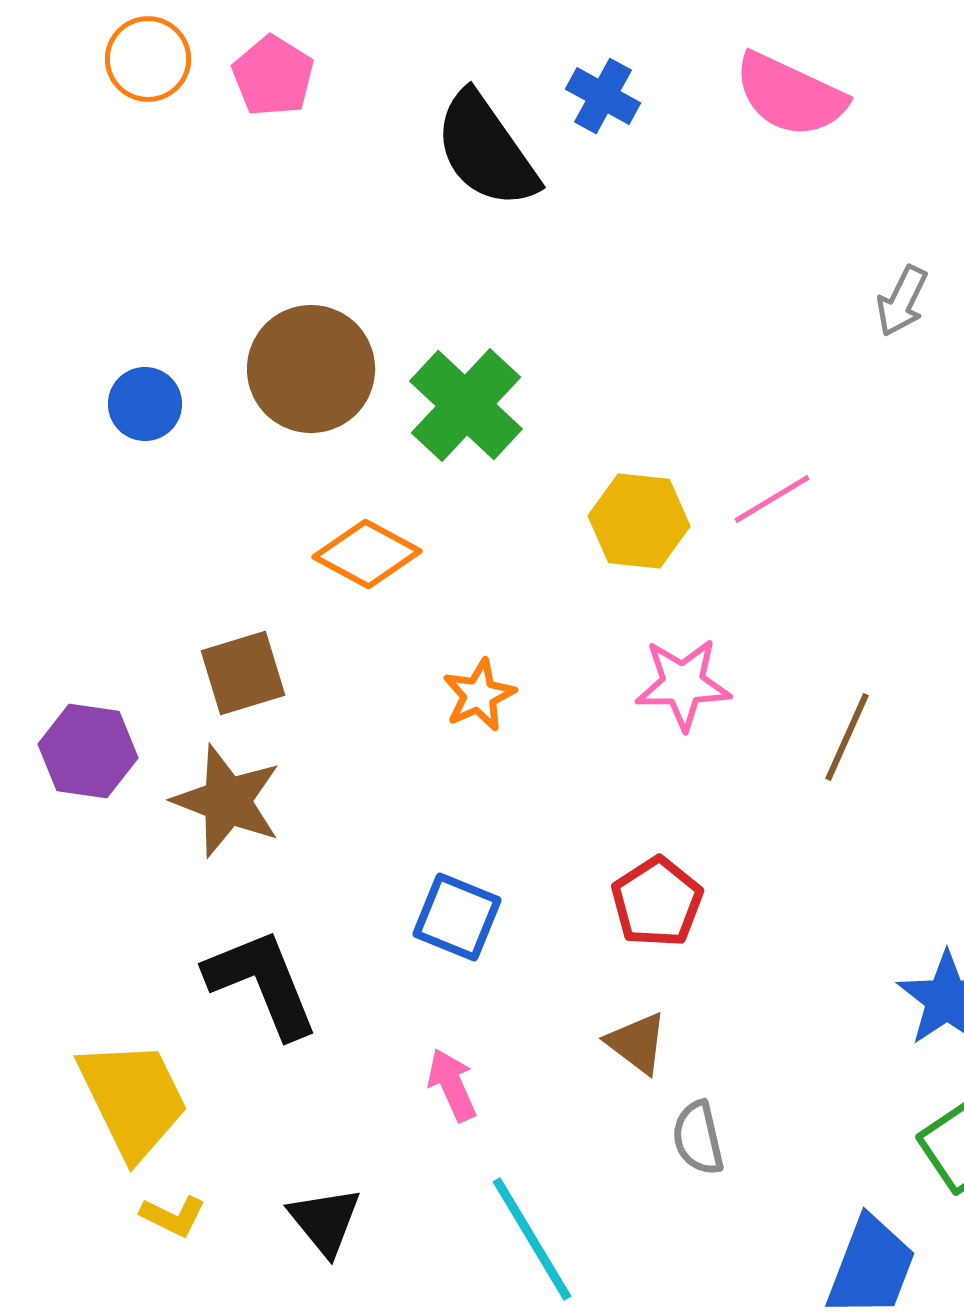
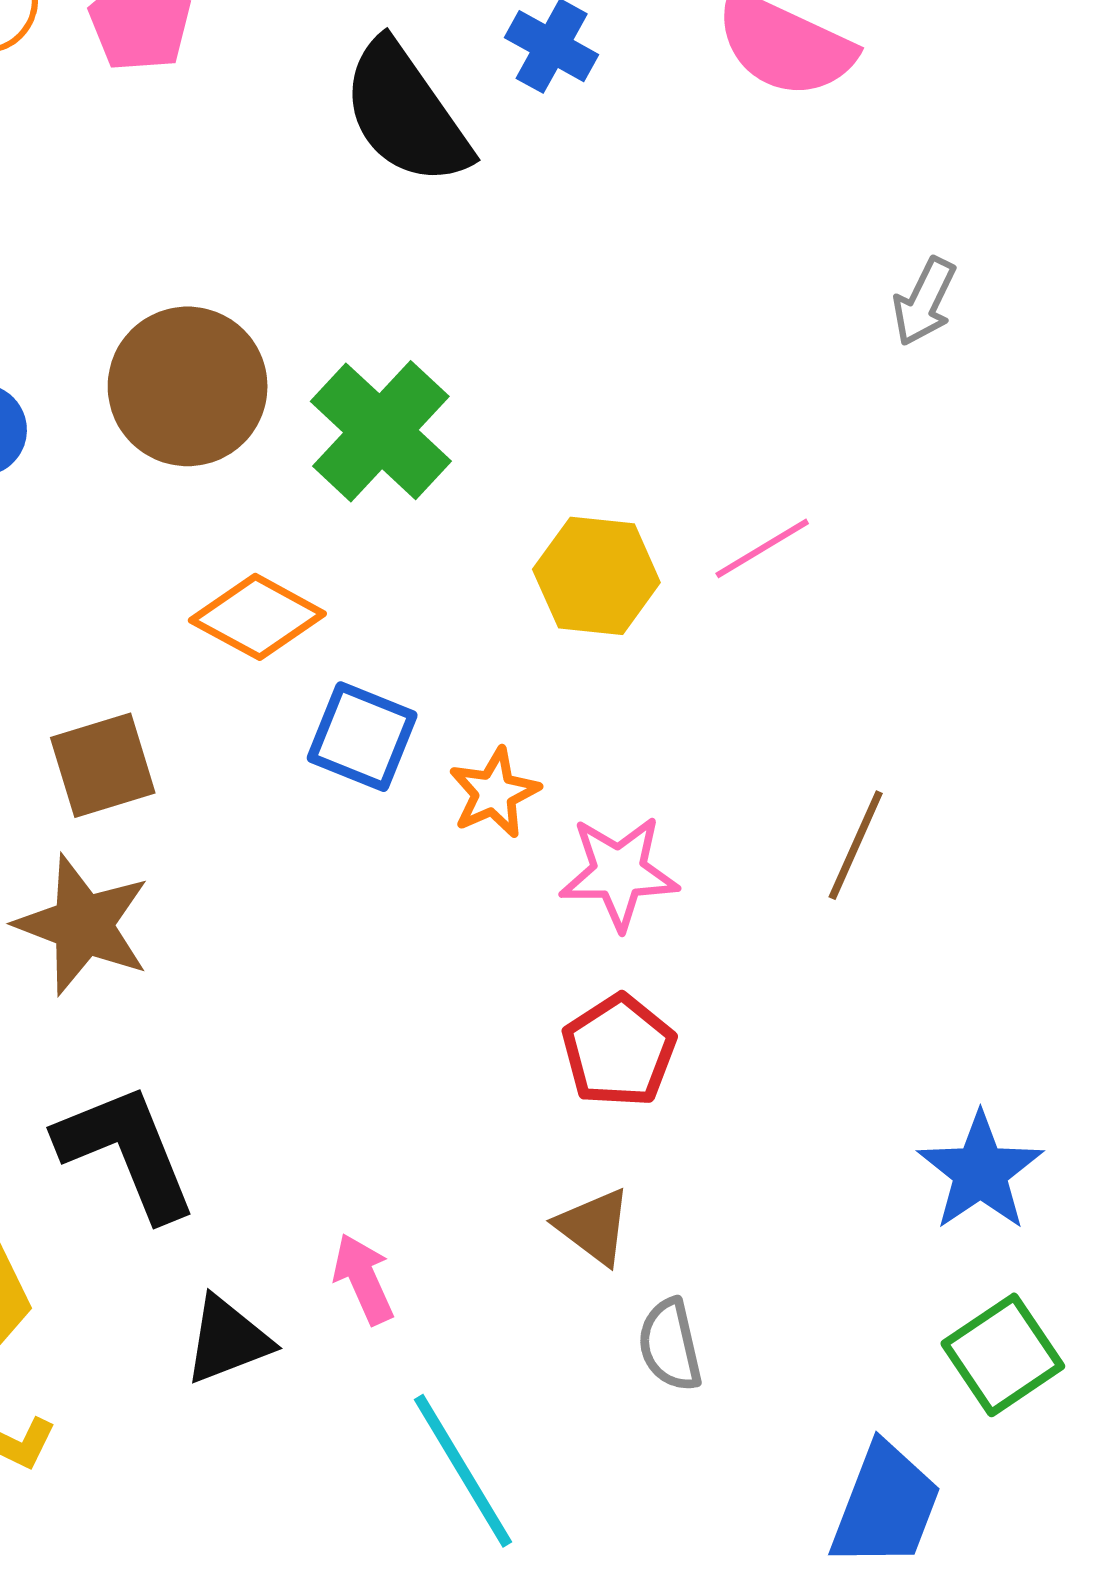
pink star: (683, 684) -> (619, 873), moved
orange star: (479, 695) -> (494, 793), moved
blue square: (457, 917) -> (362, 737), moved
black triangle: (325, 1221) -> (227, 1340), moved, turned 48

